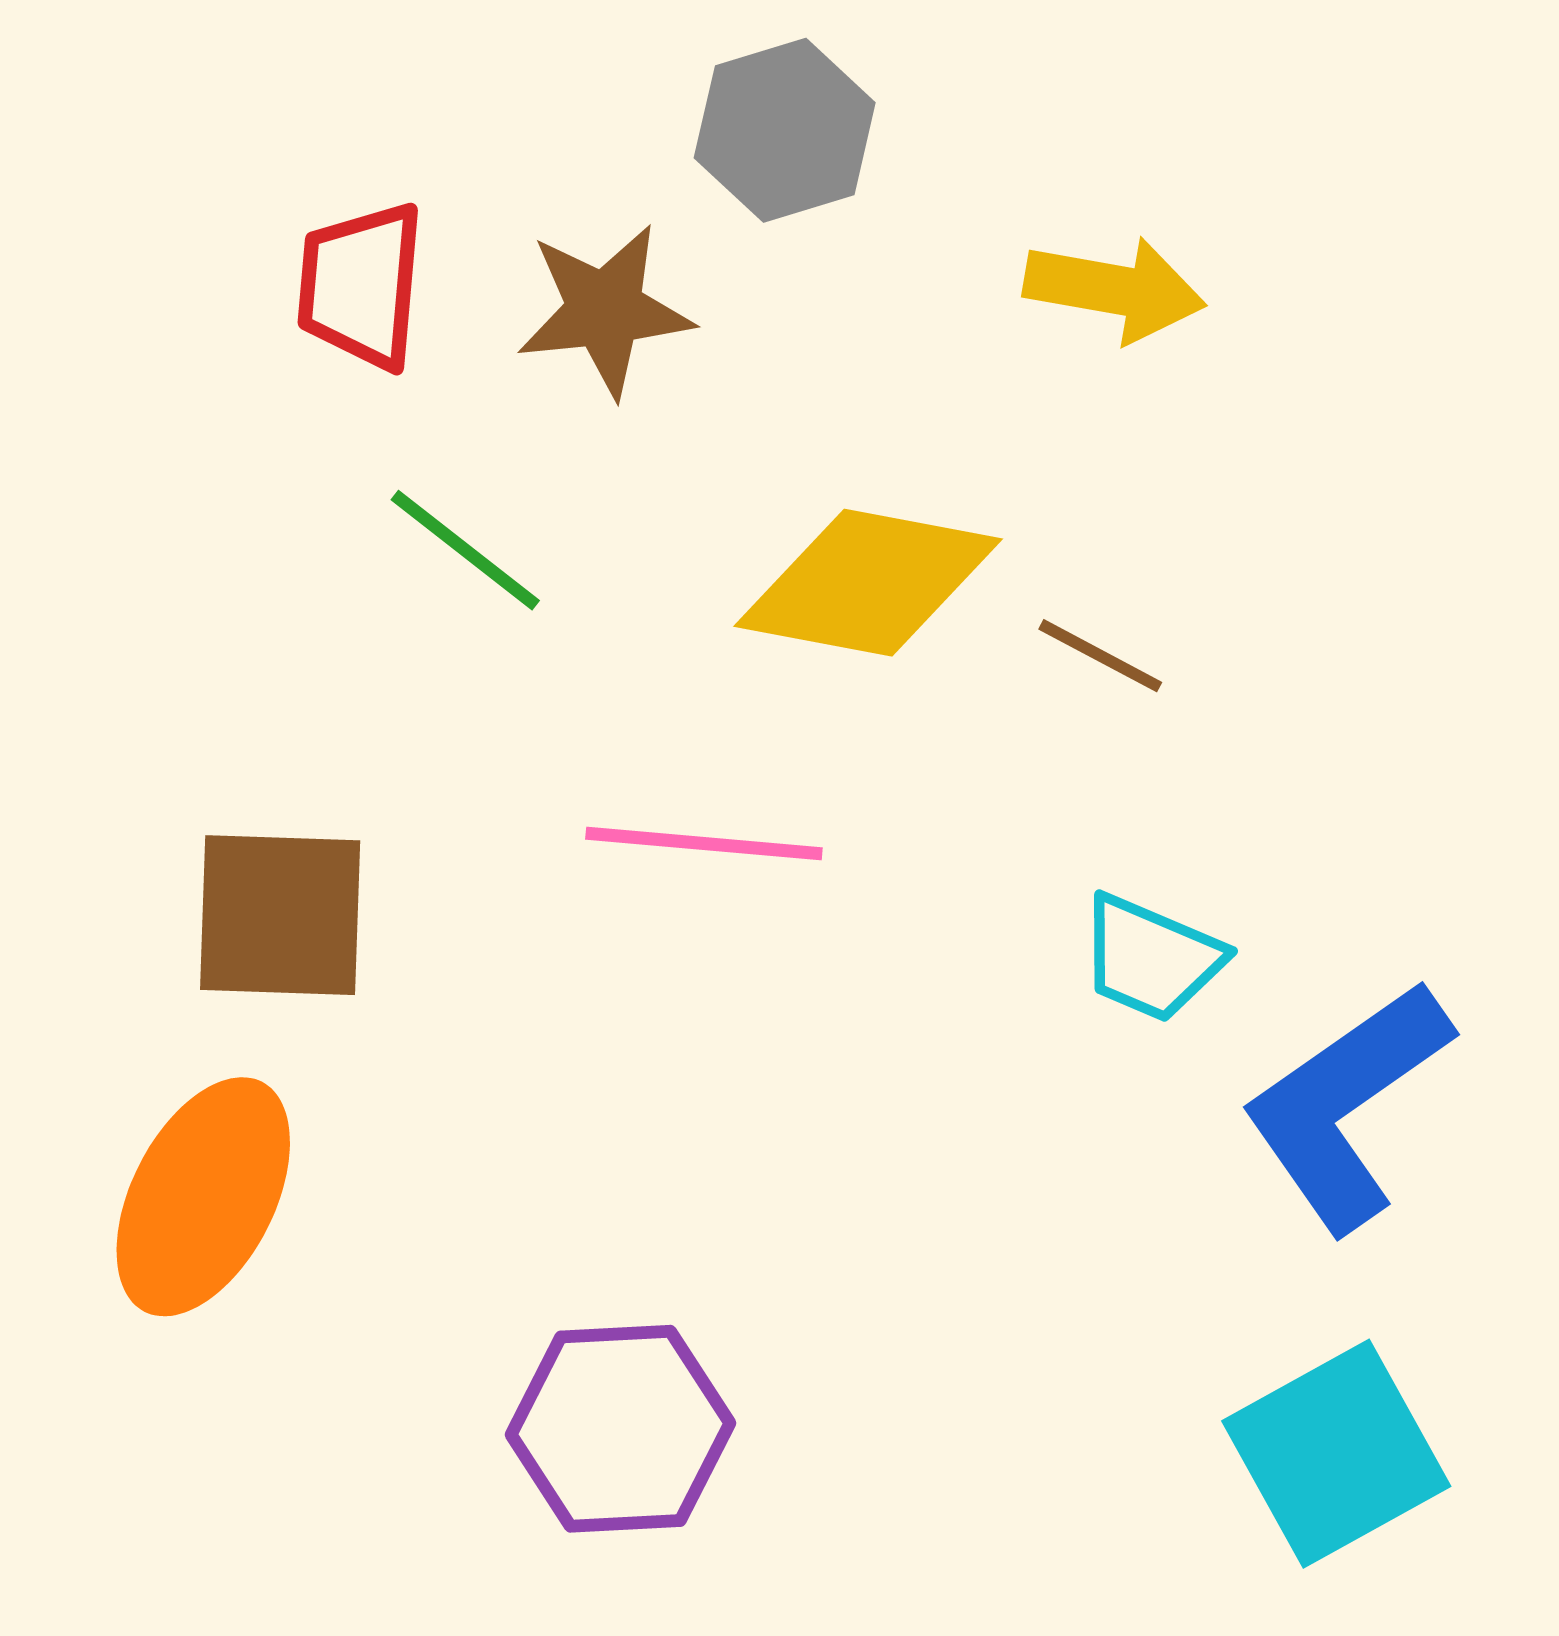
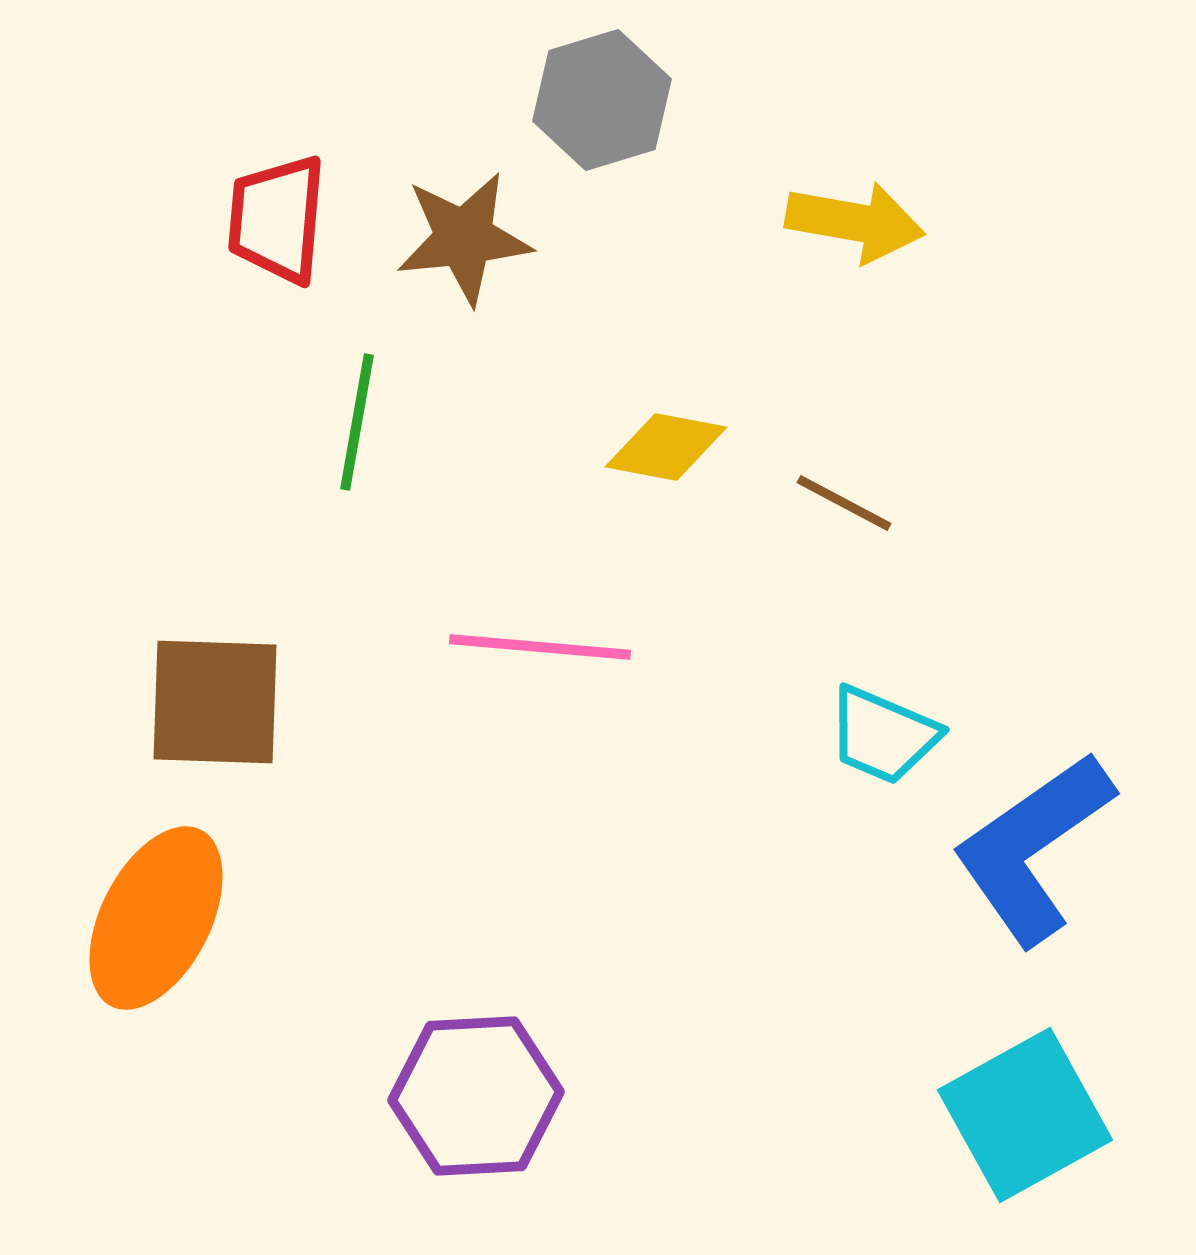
green line: (465, 550) -> (357, 422), turned 62
yellow diamond: (868, 583) -> (666, 447), size x0.6

